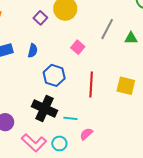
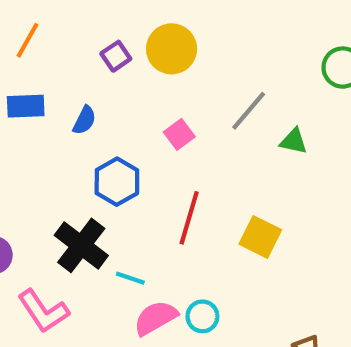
pink semicircle: (86, 134) -> (156, 318), size x1.5
cyan circle: (59, 143) -> (202, 316), moved

